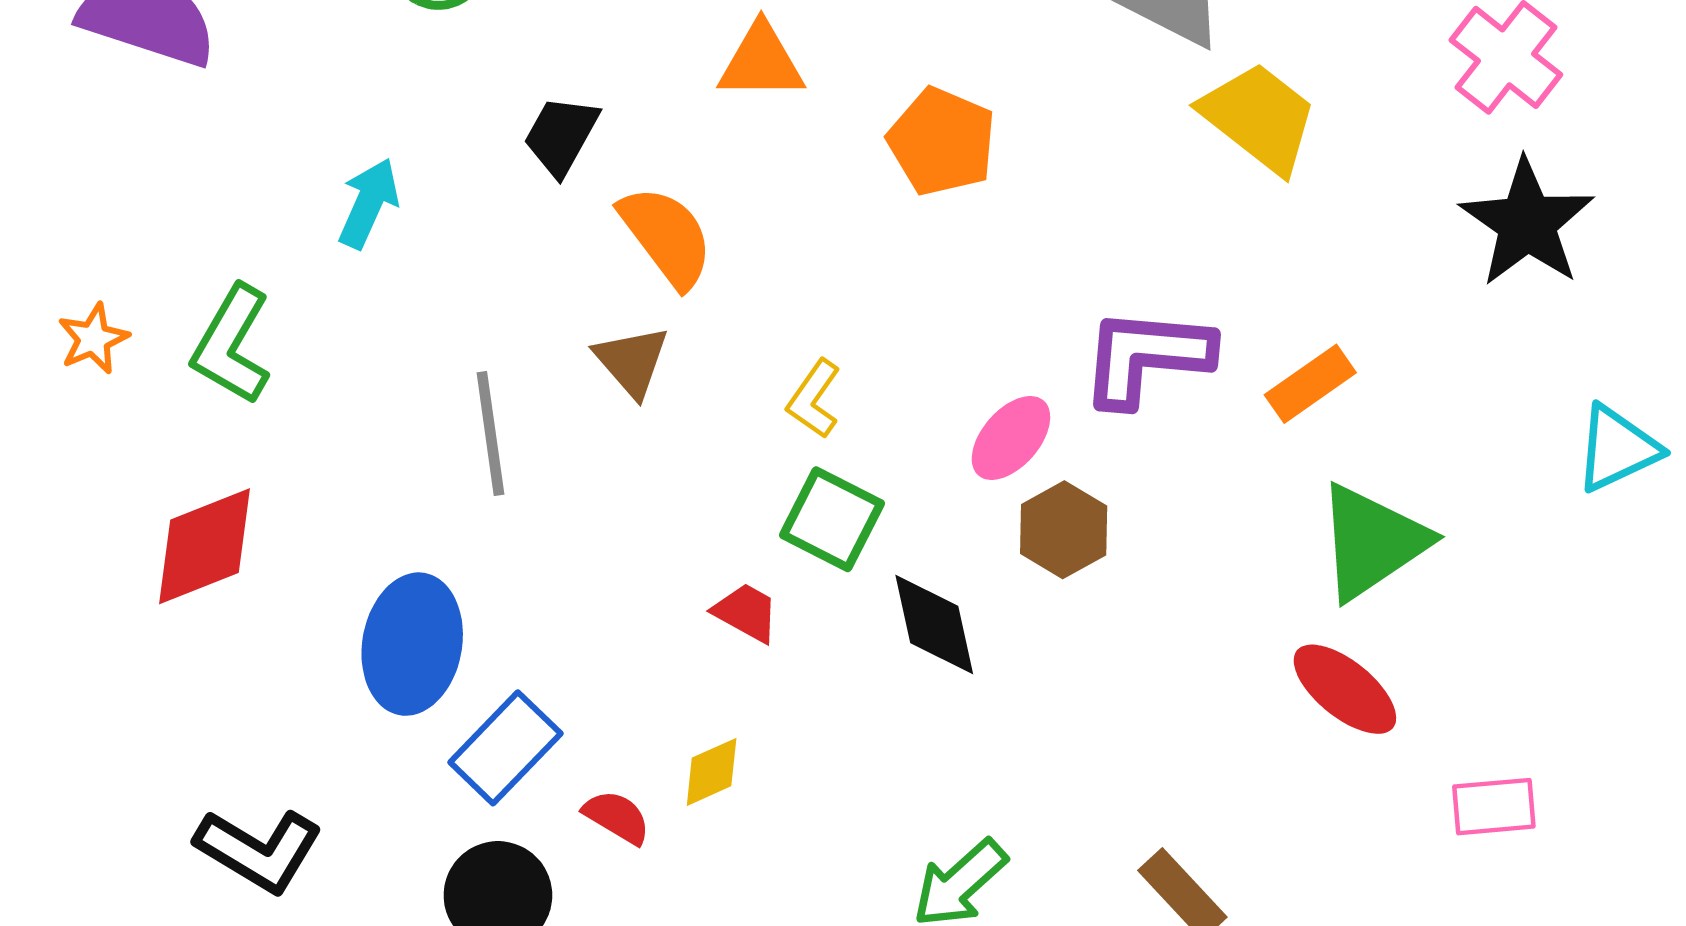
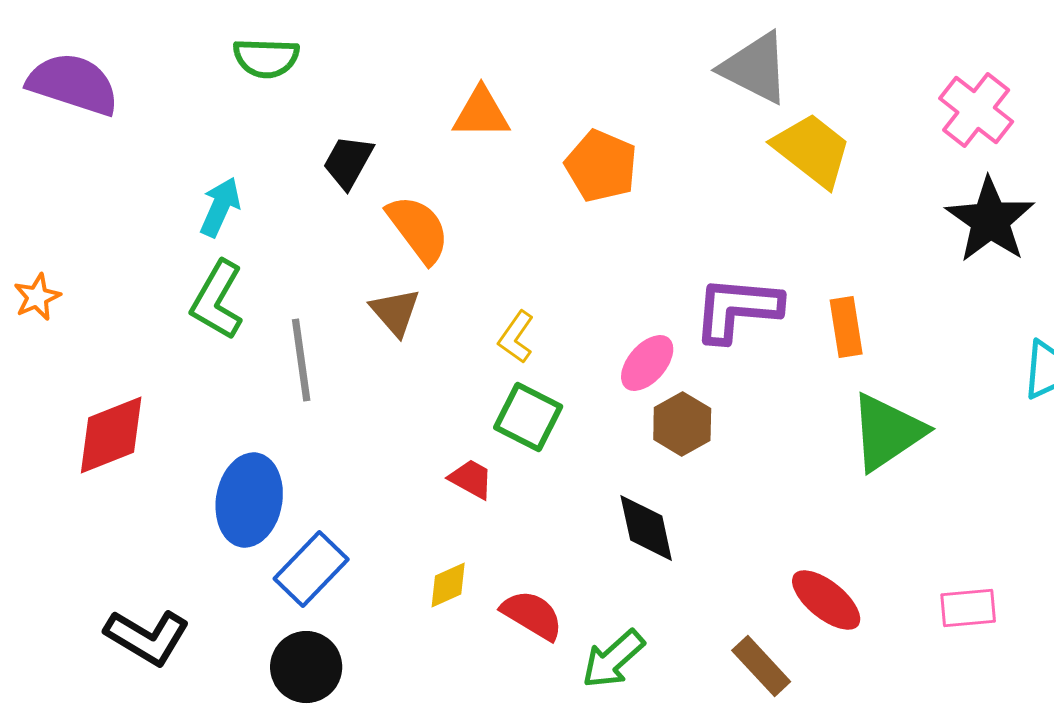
green L-shape: (232, 345) -> (217, 300), moved
orange rectangle: (1310, 384) -> (846, 327), turned -64
black diamond: (934, 625) -> (646, 528), moved
red ellipse: (1345, 689) -> (826, 600), moved
red semicircle: (617, 817) -> (532, 615), moved, size x1.4

